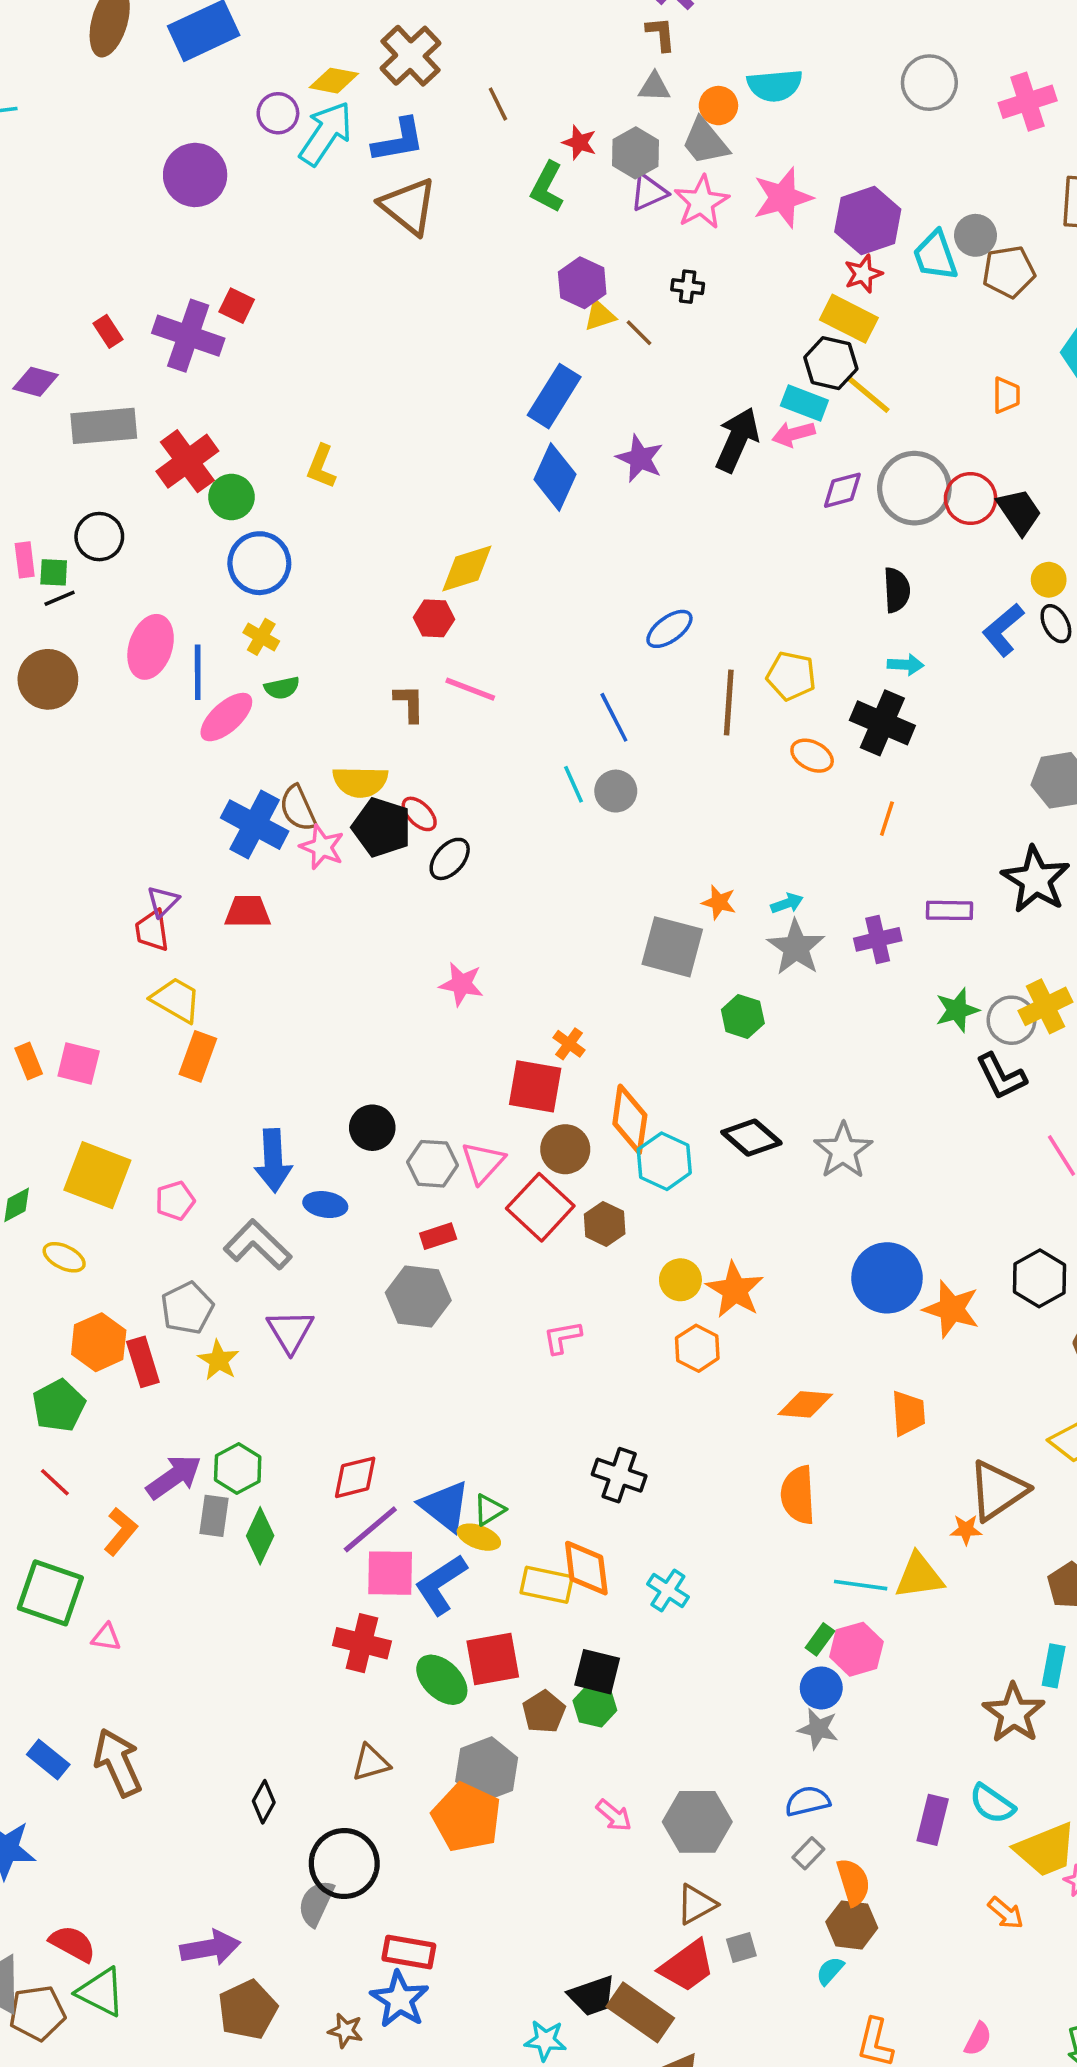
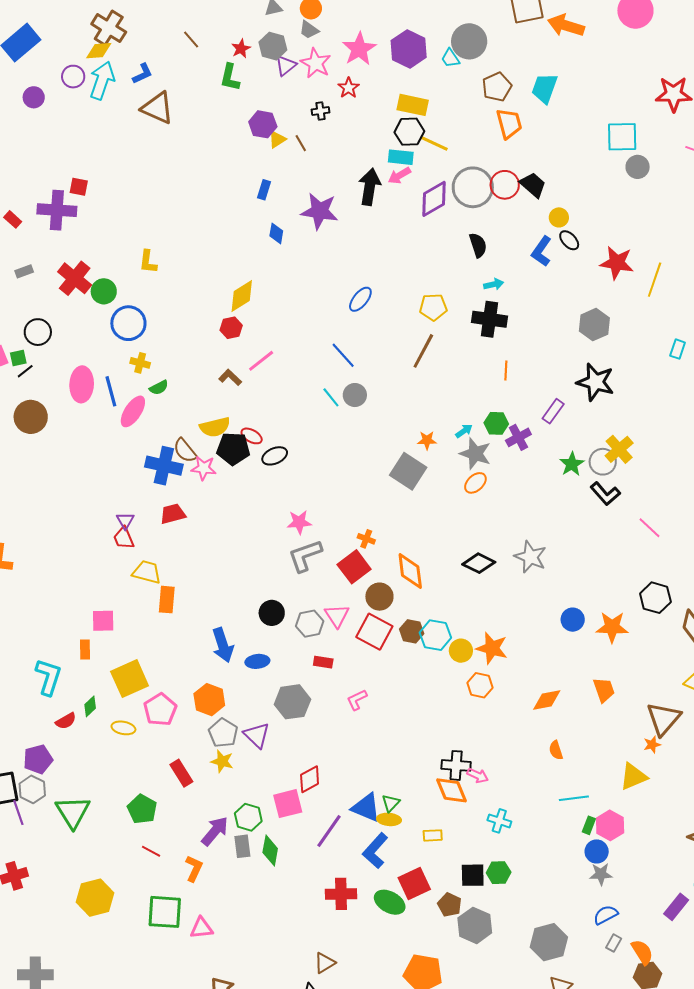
brown cross: (410, 56) -> (109, 28), moved
blue L-shape: (398, 140) -> (142, 74), size x0.7
gray trapezoid: (705, 142) -> (309, 30), size x0.7
red star: (579, 143) -> (241, 49), turned -30
purple circle: (195, 175) -> (34, 97), moved, size x0.6
gray circle: (975, 235) -> (469, 41), size x1.5
cyan trapezoid: (935, 256) -> (450, 58), size x0.7
brown pentagon: (1009, 272) -> (497, 87), moved
red star: (863, 274) -> (349, 88), moved
brown line: (639, 333) -> (301, 143), turned 30
orange trapezoid: (1006, 395) -> (509, 124), size x1.5
blue rectangle: (554, 396) -> (264, 190), size x0.6
gray rectangle: (104, 426) -> (24, 271), size x0.5
purple star: (640, 458) -> (320, 211), size x1.4
blue diamond: (555, 477) -> (276, 233), size x0.6
purple diamond: (842, 490) -> (434, 199), size x1.5
pink line: (470, 689) -> (261, 361), turned -44
brown line: (729, 702) -> (423, 351), moved, turned 39
brown L-shape: (409, 703) -> (230, 377), turned -30
orange ellipse: (812, 756) -> (475, 483), moved, turned -55
black ellipse: (450, 859) -> (275, 456), turned 40
purple rectangle: (949, 910) -> (553, 411), turned -40
gray square: (672, 947) -> (408, 471), turned 33
green hexagon: (743, 1016) -> (496, 423), moved
orange rectangle: (29, 1061) -> (85, 650), moved, turned 36
red square: (535, 1086) -> (354, 567), turned -32
cyan hexagon: (664, 1161) -> (435, 635), moved
yellow square: (97, 1175) -> (130, 679), turned -30
pink pentagon: (175, 1201) -> (160, 710), moved, size x1.5
red rectangle: (438, 1236) -> (323, 662), turned 42
gray L-shape: (258, 1245) -> (305, 556), moved, turned -48
blue circle: (887, 1278) -> (573, 620), size x0.6
gray hexagon: (418, 1297) -> (292, 702), moved
gray pentagon: (187, 1308) -> (223, 733), moved
pink L-shape: (562, 1337) -> (357, 700), moved
orange hexagon: (99, 1342) -> (209, 700), moved
red diamond: (355, 1477) -> (310, 779), moved
orange semicircle: (798, 1495) -> (556, 750), size x0.6
orange diamond: (586, 1568) -> (452, 790), moved
pink square: (390, 1573) -> (288, 804), moved
yellow rectangle: (547, 1585) -> (433, 835), size x0.7
cyan line: (861, 1585) -> (574, 798), moved
pink triangle: (106, 1637) -> (201, 928), size x1.4
green hexagon: (595, 1705) -> (499, 873), moved
brown triangle: (371, 1763) -> (325, 963), moved
gray hexagon: (487, 1770) -> (475, 925), moved
pink arrow: (614, 1815) -> (478, 775), moved
purple rectangle: (933, 1820) -> (676, 907), turned 40

